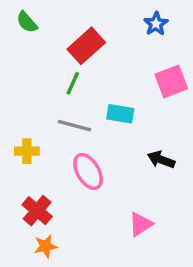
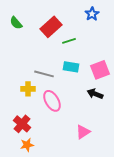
green semicircle: (27, 22) -> (16, 23), moved
pink square: (171, 82) -> (100, 70), moved
green line: (73, 83) -> (69, 41), moved, turned 48
yellow cross: (27, 151) -> (28, 89), moved

